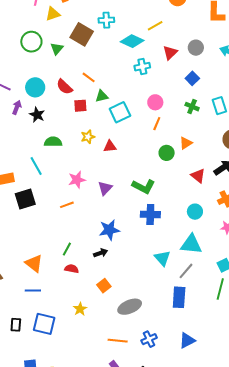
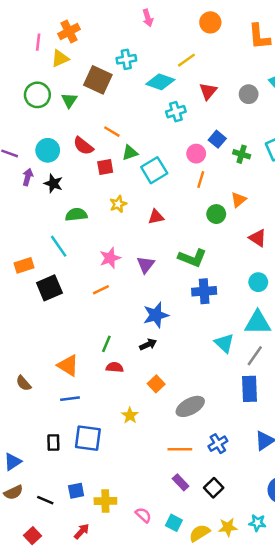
gray circle: (196, 48) -> (249, 94), moved
blue square: (192, 78) -> (217, 139), moved
red triangle: (110, 146) -> (156, 217), moved

